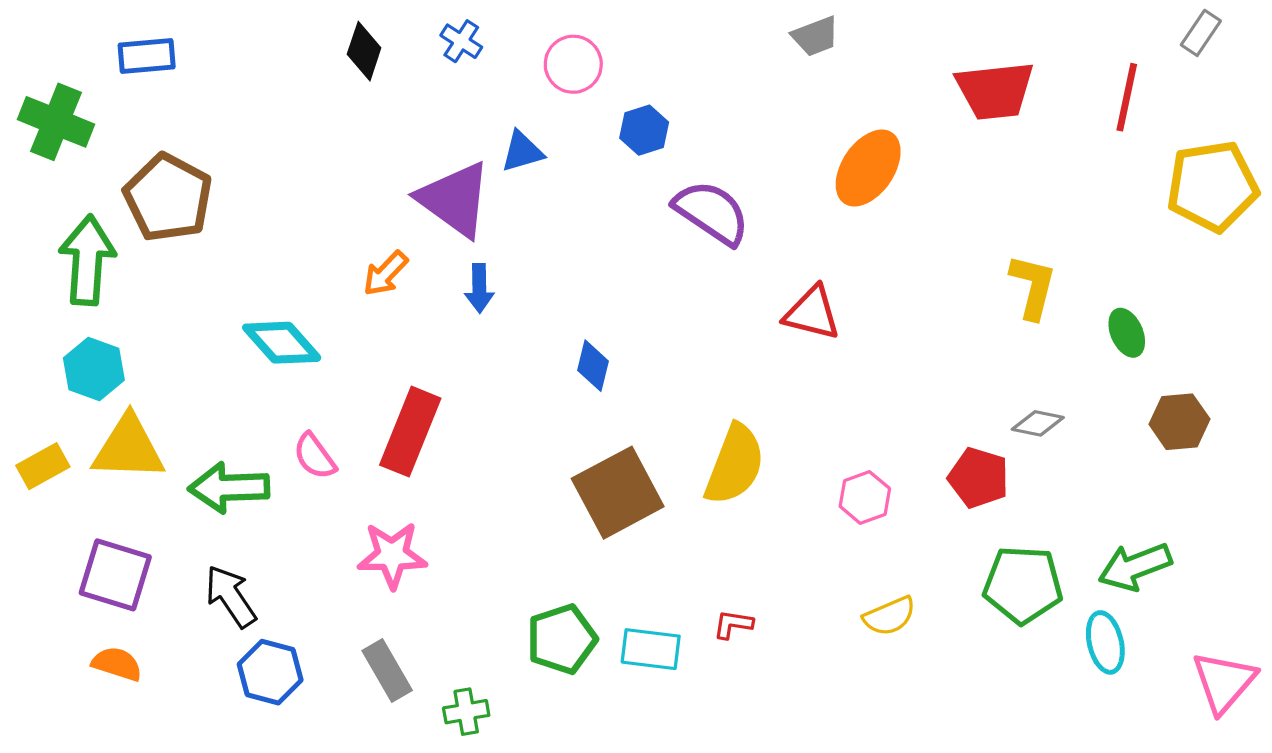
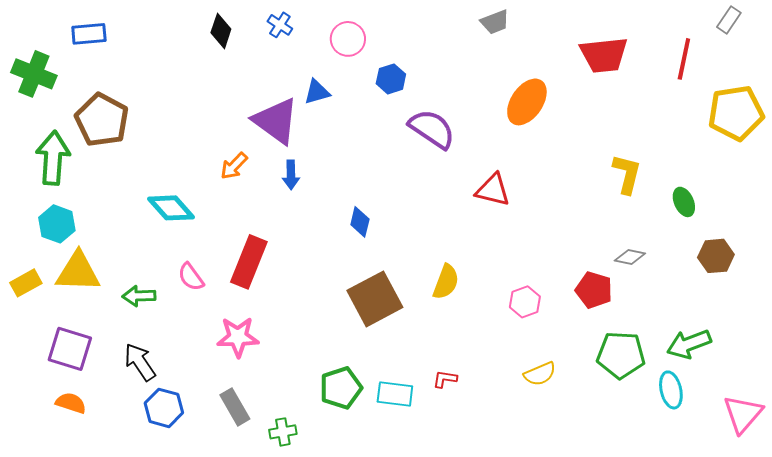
yellow semicircle: (735, 465) -> (446, 282), size x0.7
green arrow: (229, 488) -> (139, 296), size x0.7

